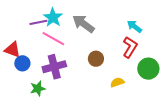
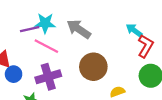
cyan star: (53, 17) -> (45, 23), turned -30
red L-shape: (130, 47) -> (145, 46), moved
brown circle: (96, 59) -> (93, 67), size x1.6

